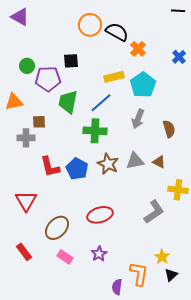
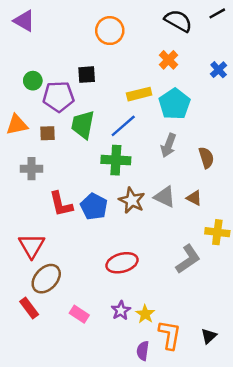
black line: (178, 11) -> (217, 13), turned -32
black semicircle: (117, 32) -> (178, 21), moved
brown square: (39, 122) -> (47, 133), moved
gray triangle: (135, 161) -> (165, 197), turned 36
brown ellipse: (57, 228) -> (46, 279), moved
yellow star: (162, 257) -> (145, 314), moved

